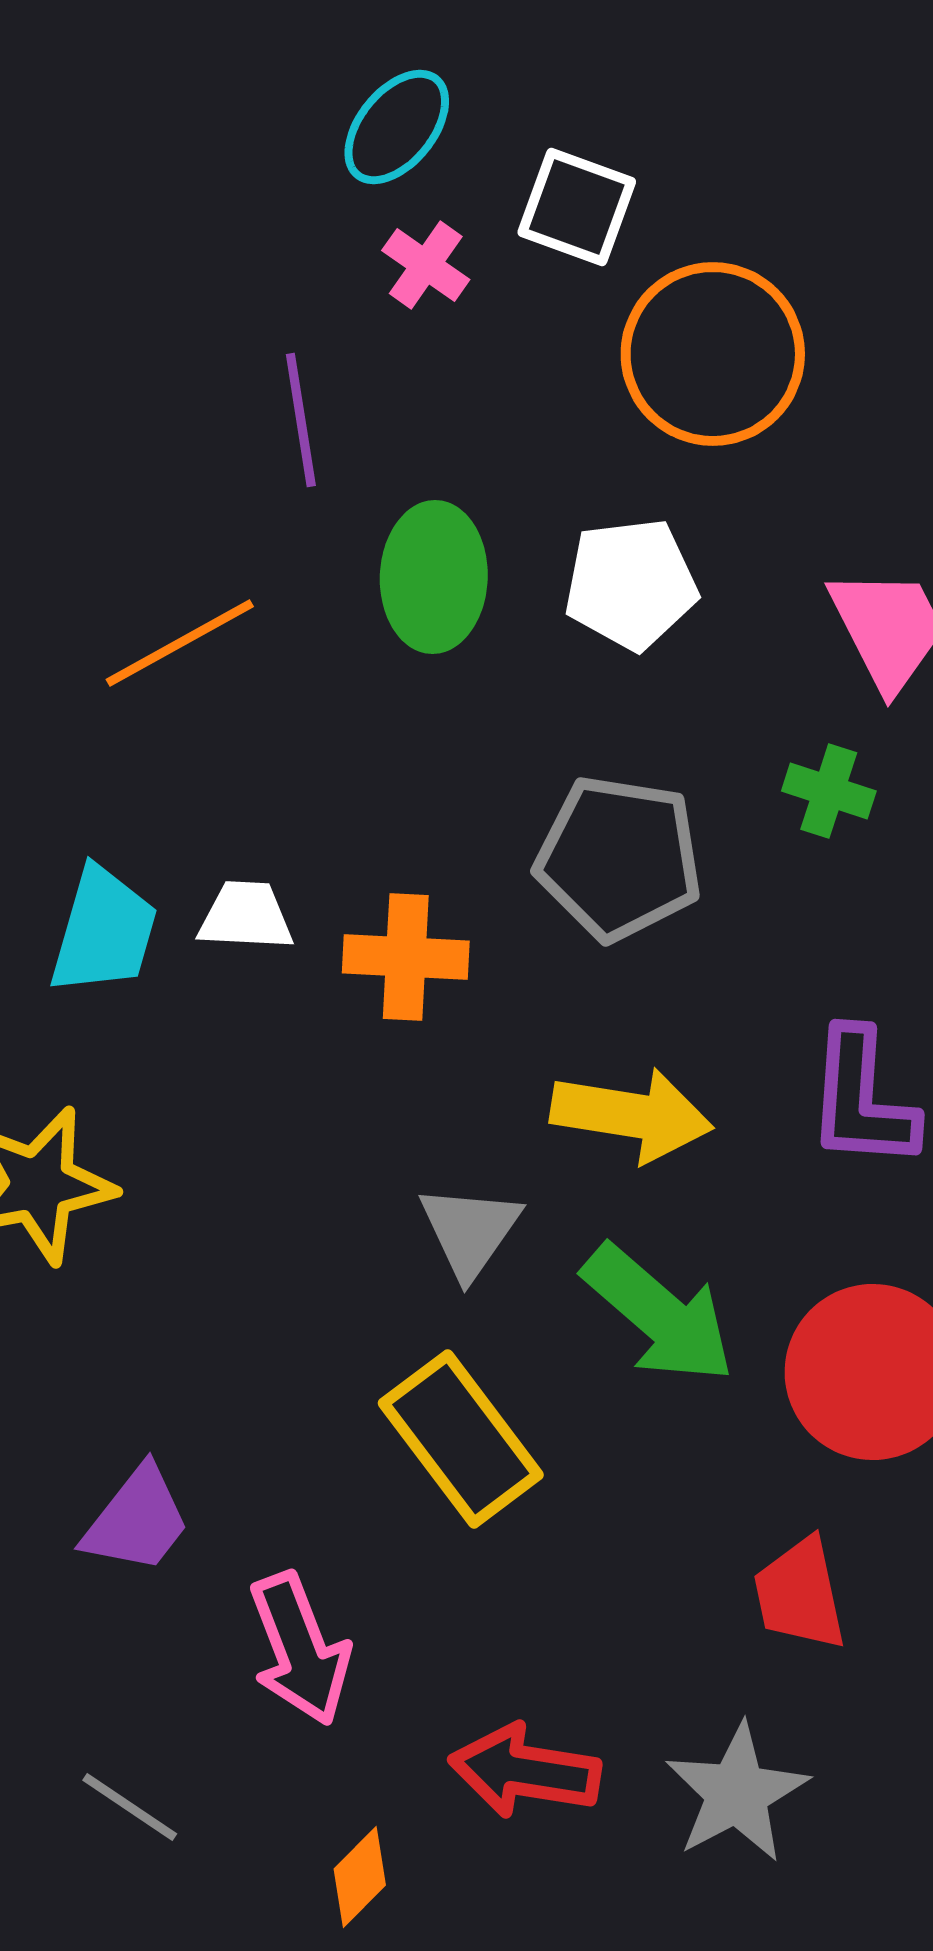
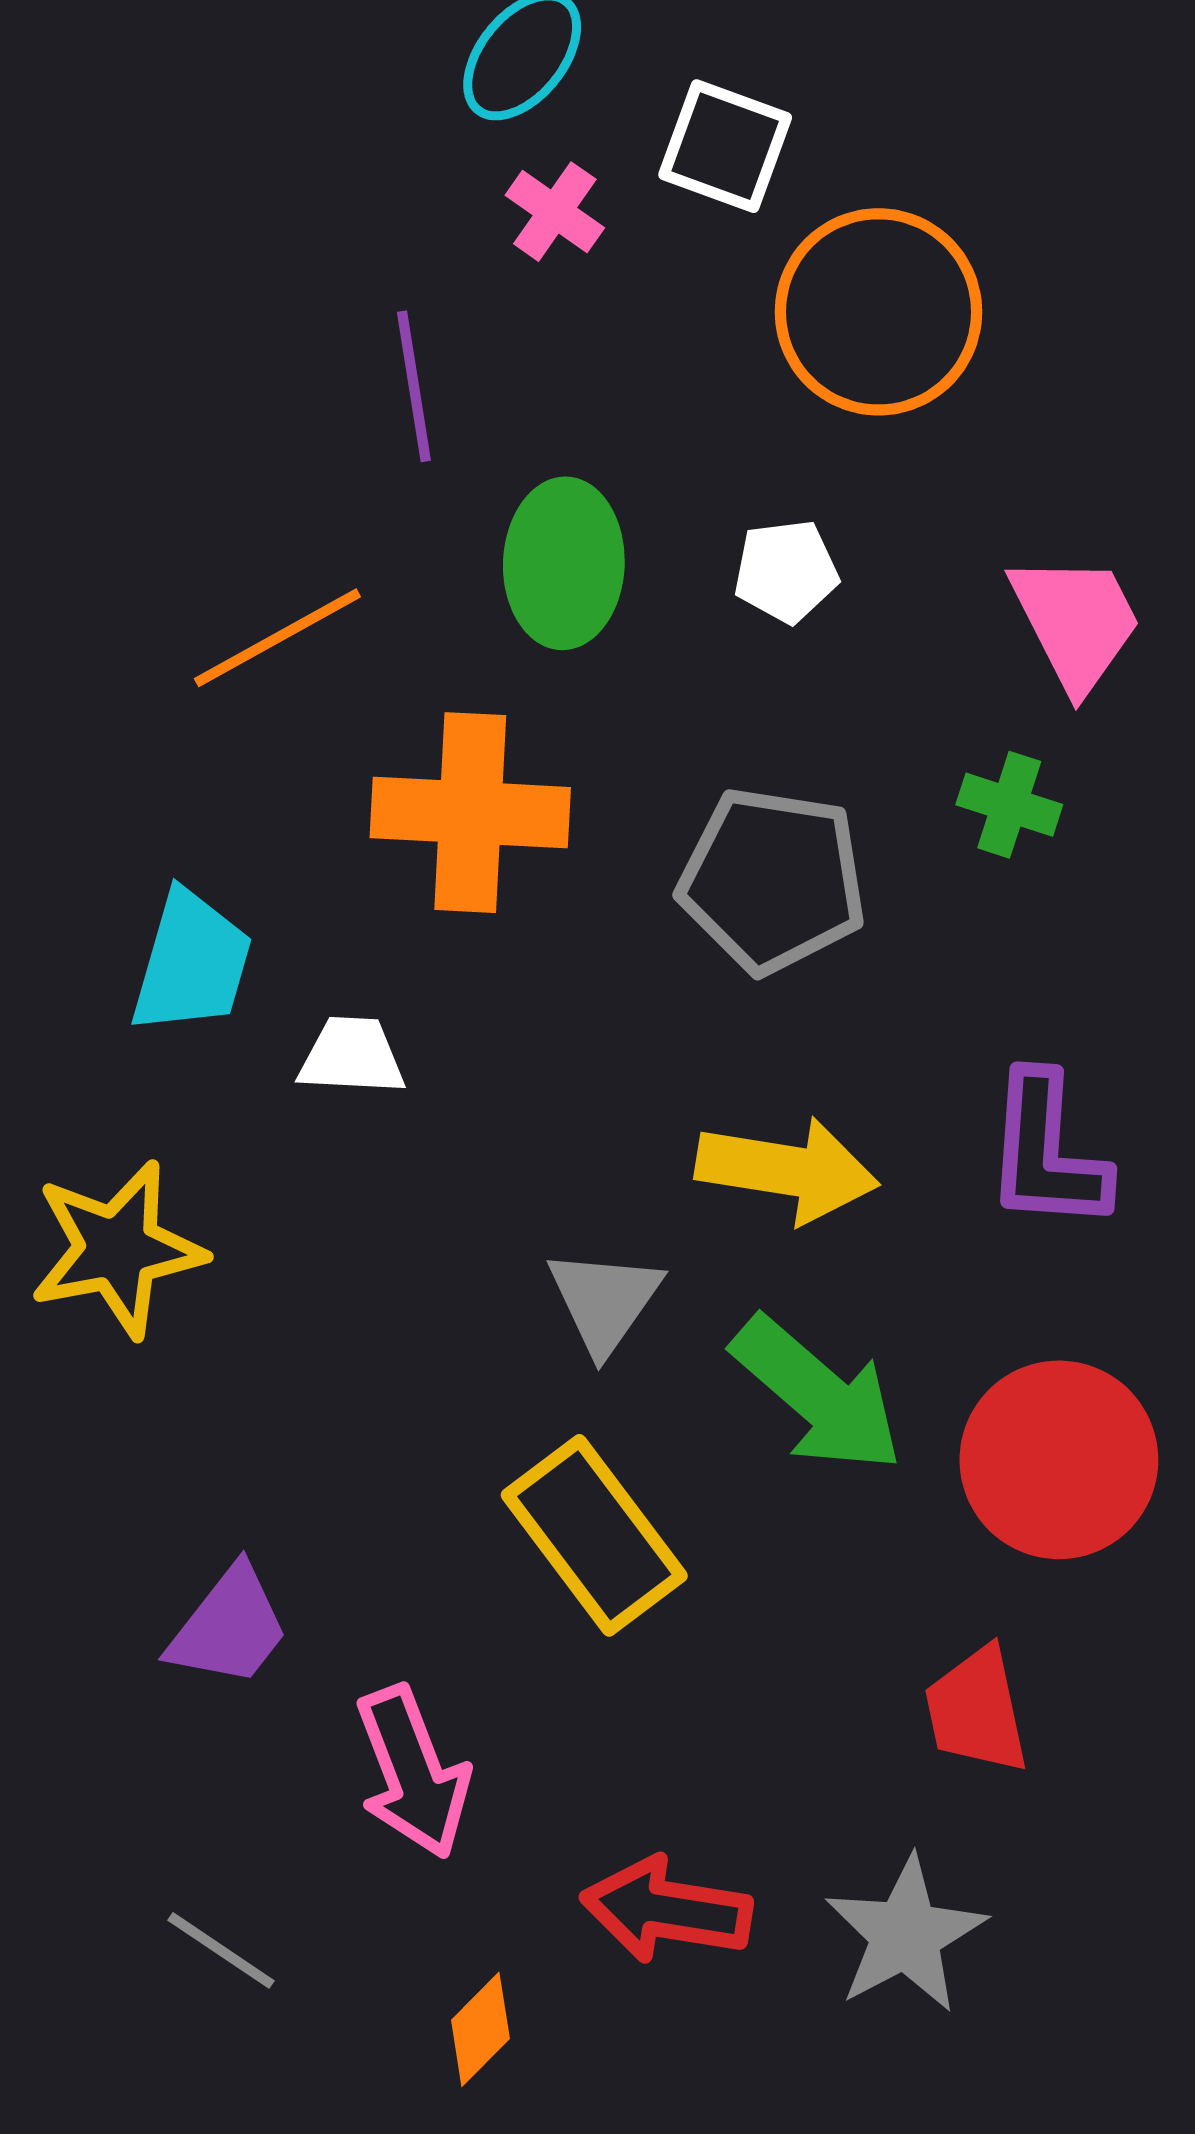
white pentagon: (631, 584) -> (786, 571), size x0.7
white trapezoid: (246, 916) -> (352, 1056), moved
orange cross: (406, 957) -> (470, 813), moved, size x1.4

